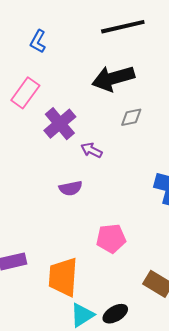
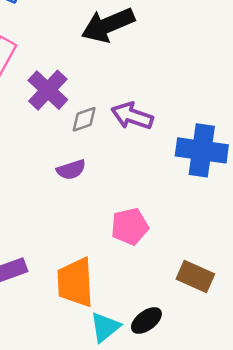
gray diamond: (131, 117) -> (84, 119), moved
purple arrow: (92, 150) -> (132, 116), moved, size x1.5

